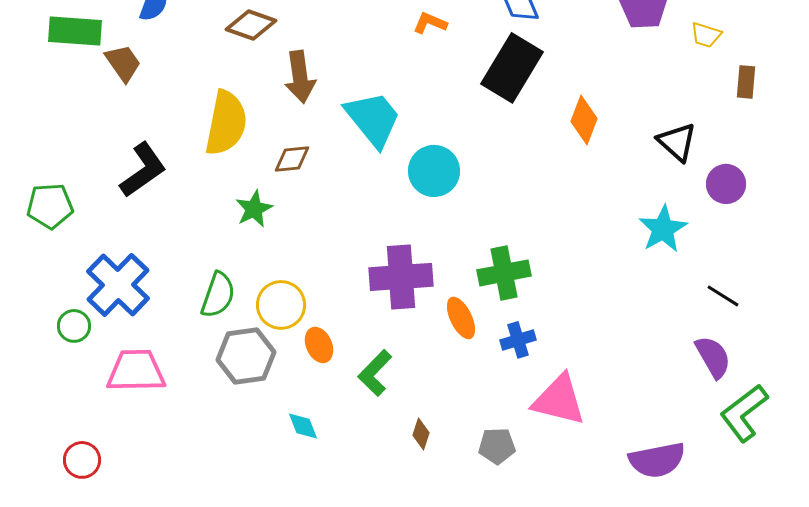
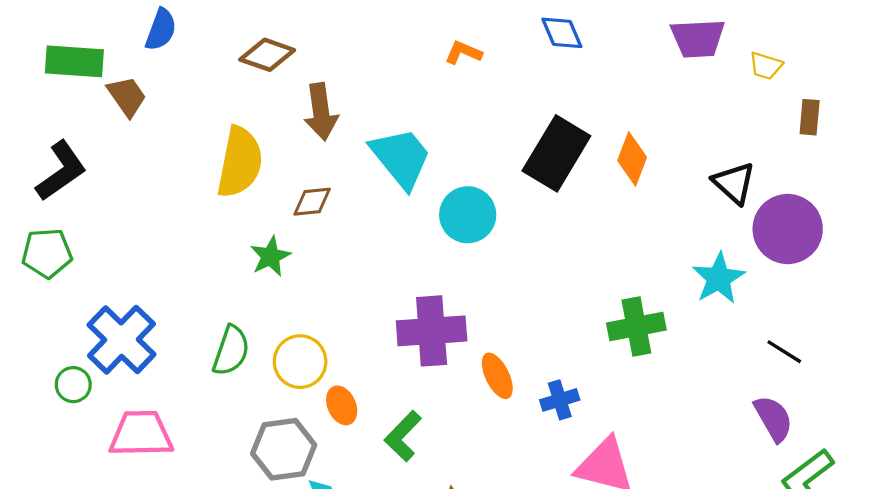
black rectangle: (512, 68) -> (556, 153), moved
black L-shape: (143, 170) -> (61, 171), moved
purple circle: (726, 184) -> (788, 229), size x1.6
green cross: (504, 273) -> (636, 327), moved
gray hexagon: (246, 356) -> (284, 449), moved

